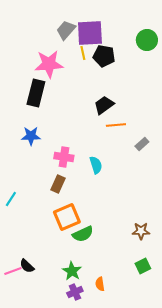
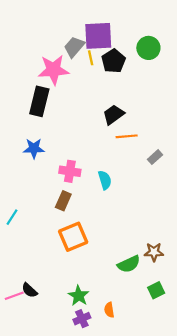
gray trapezoid: (66, 30) -> (74, 47), moved
green circle: (147, 40) -> (148, 48), moved
black pentagon: (104, 56) -> (114, 61), turned 30
green semicircle: (83, 234) -> (129, 264), moved

